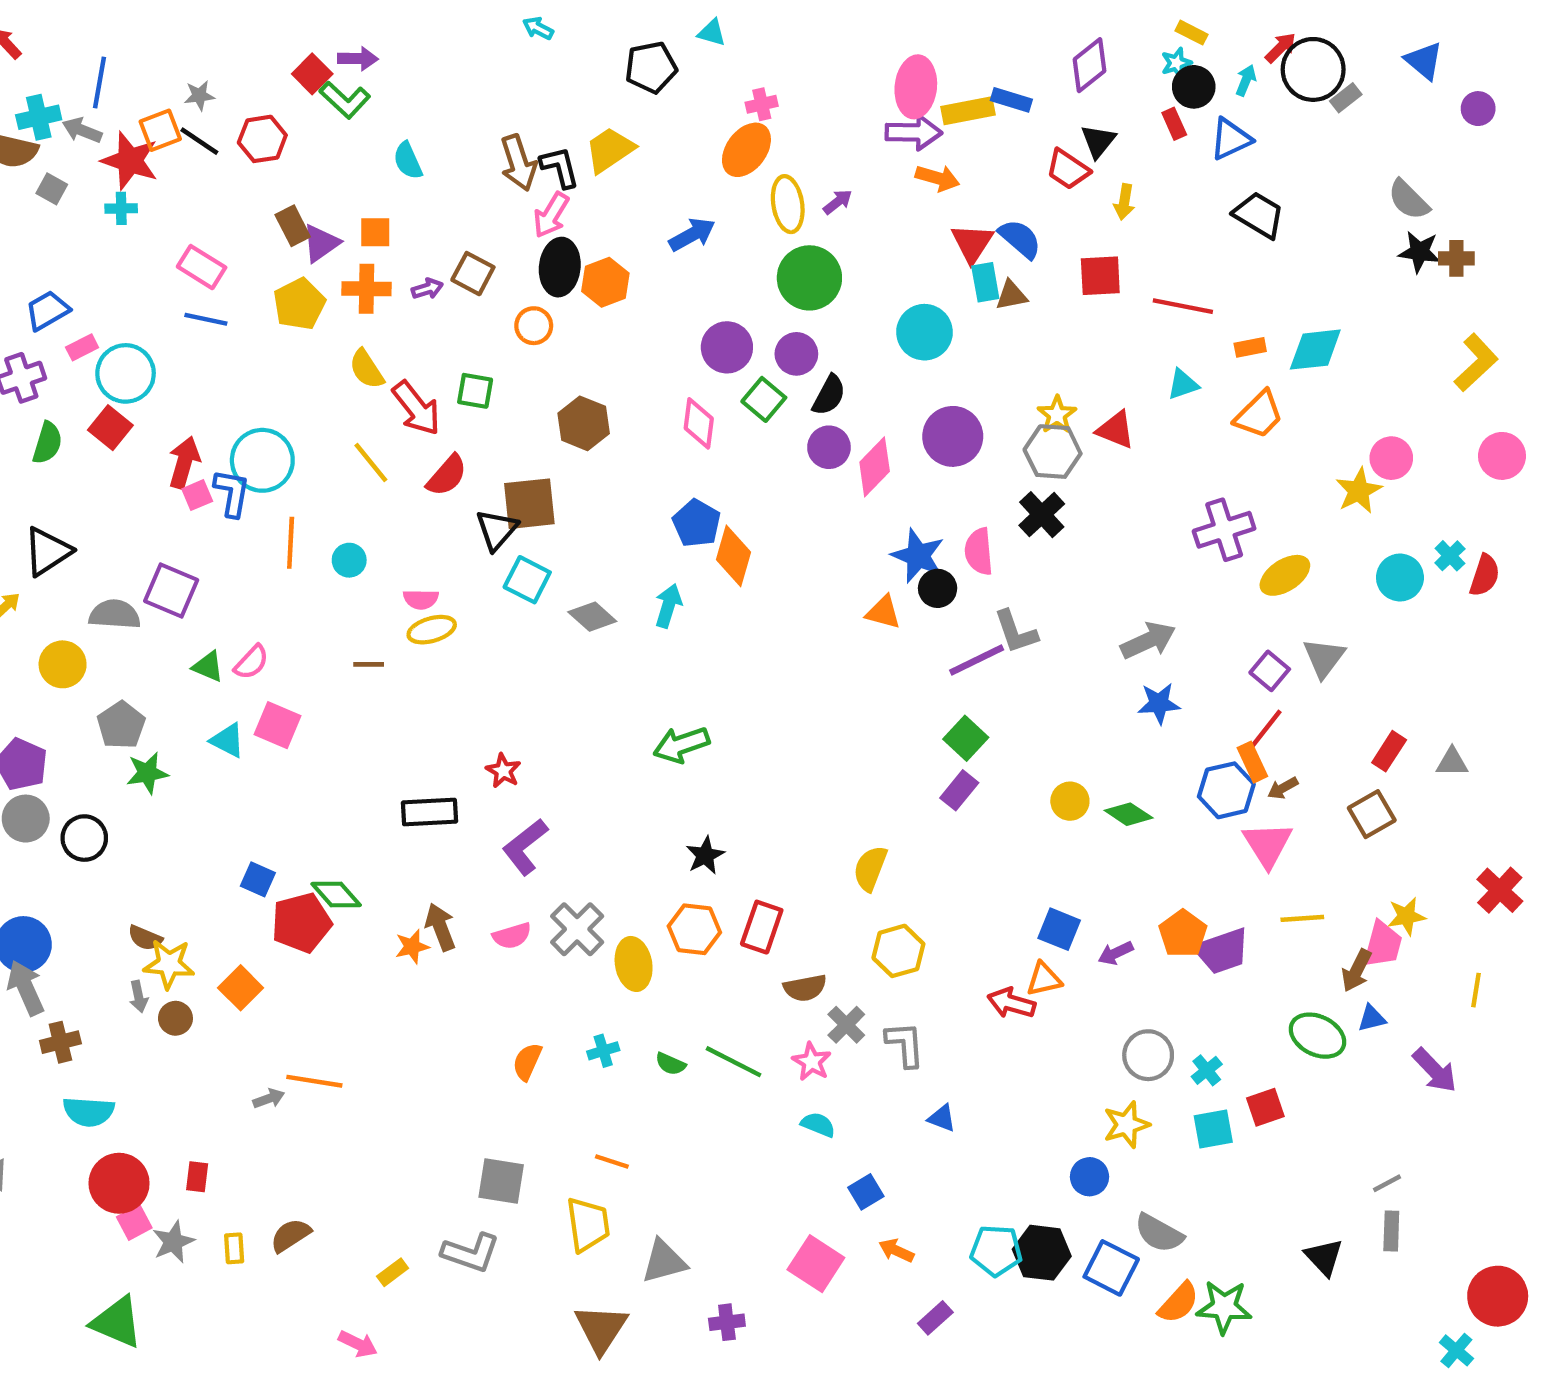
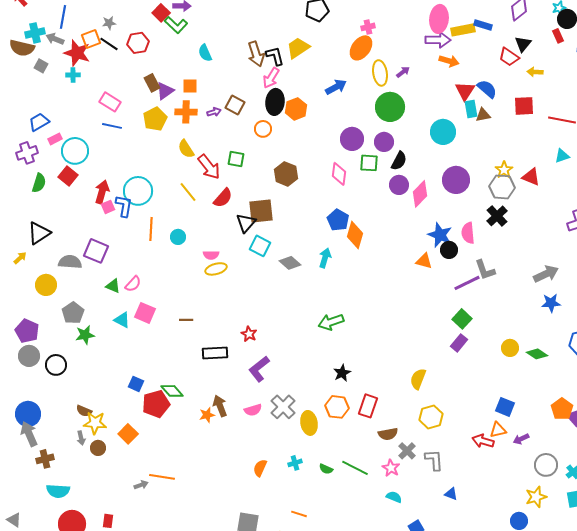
yellow arrow: (1124, 202) -> (535, 72), turned 84
green square: (764, 399) -> (369, 163), turned -36
brown line: (369, 664) -> (186, 320), moved
purple arrow: (1116, 953) -> (521, 439), moved

